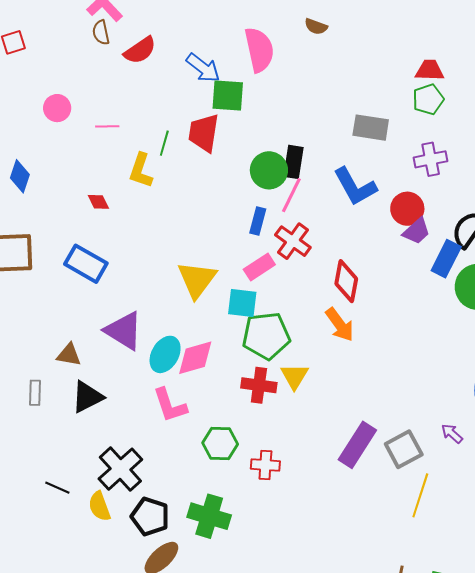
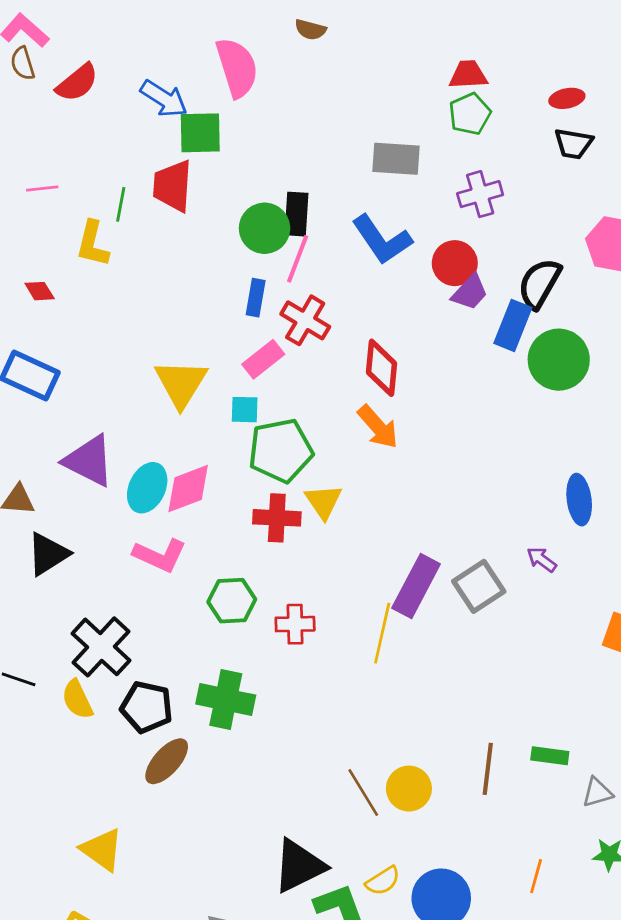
cyan square: (242, 303) -> (245, 410), size x0.7
pink L-shape: (170, 405) -> (160, 555), turned -42
yellow line: (420, 495) -> (382, 633), moved

